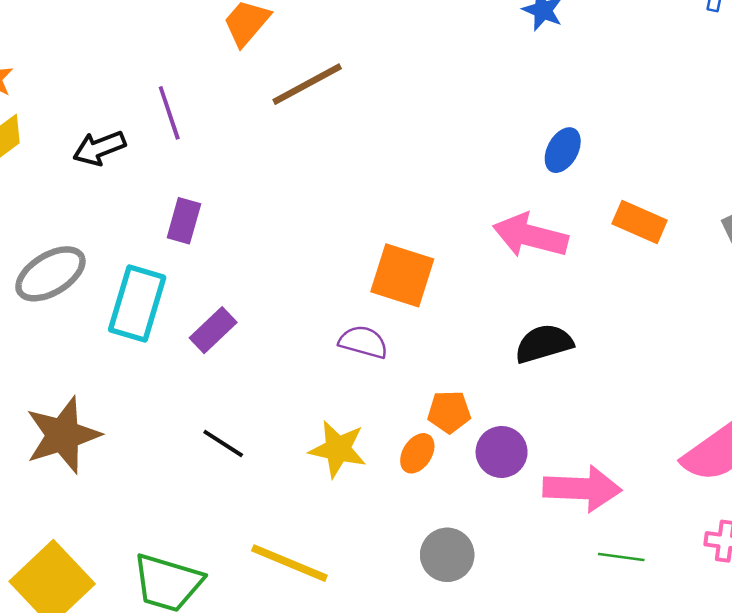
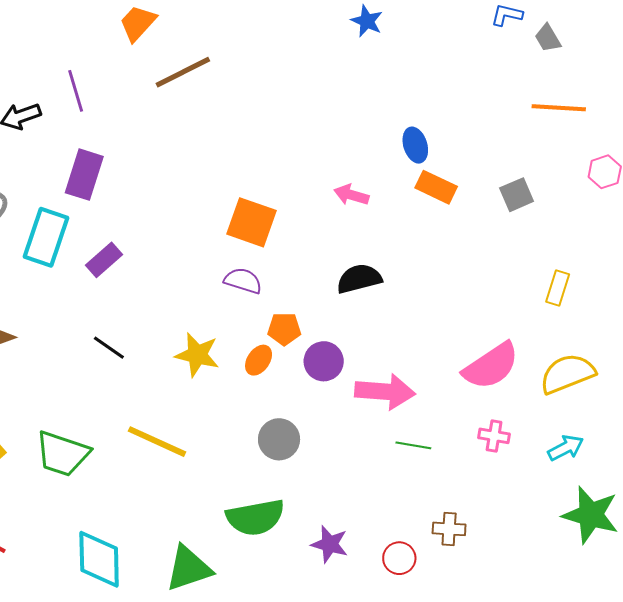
blue ellipse: (563, 150) -> (415, 145), moved, turned -48
purple rectangle: (184, 221) -> (84, 175), size x1.4
pink arrow: (530, 236) -> (351, 195), size x0.6
purple semicircle: (363, 342) -> (243, 281), moved

